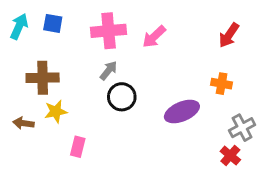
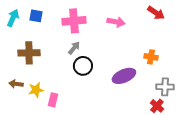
red arrow: (229, 35) -> (156, 13), moved, turned -90
pink arrow: (154, 37) -> (116, 22), moved, turned -126
yellow star: (56, 111) -> (36, 90), moved
gray cross: (242, 128) -> (165, 87), turned 30

